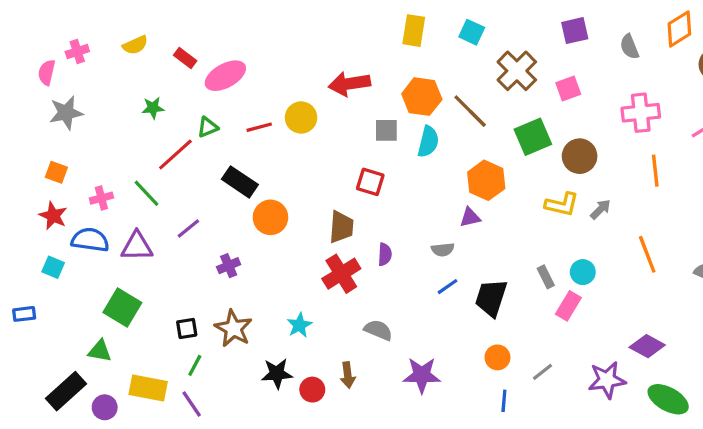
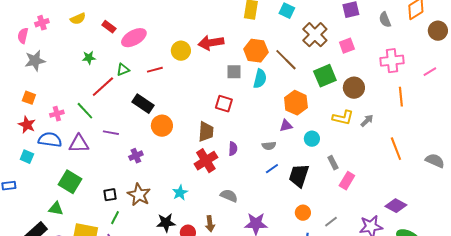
yellow circle: (301, 118) -> (181, 51), moved
purple line: (188, 229) -> (111, 133), turned 49
cyan circle: (583, 272) -> (312, 139), moved

